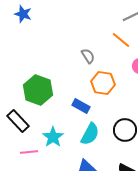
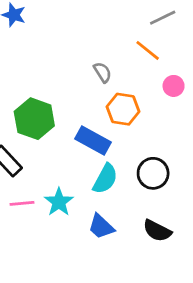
blue rectangle: (81, 106) -> (93, 141), size x1.4
cyan star: (53, 137) -> (59, 202), moved

